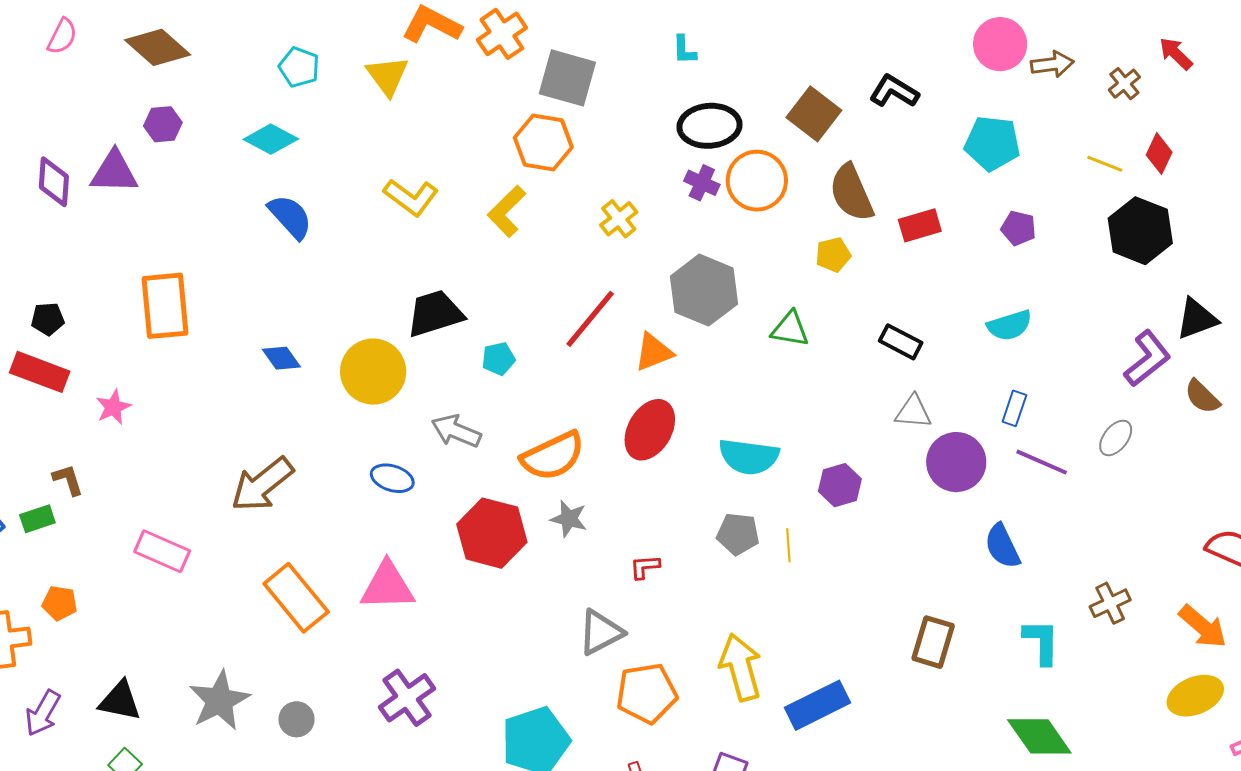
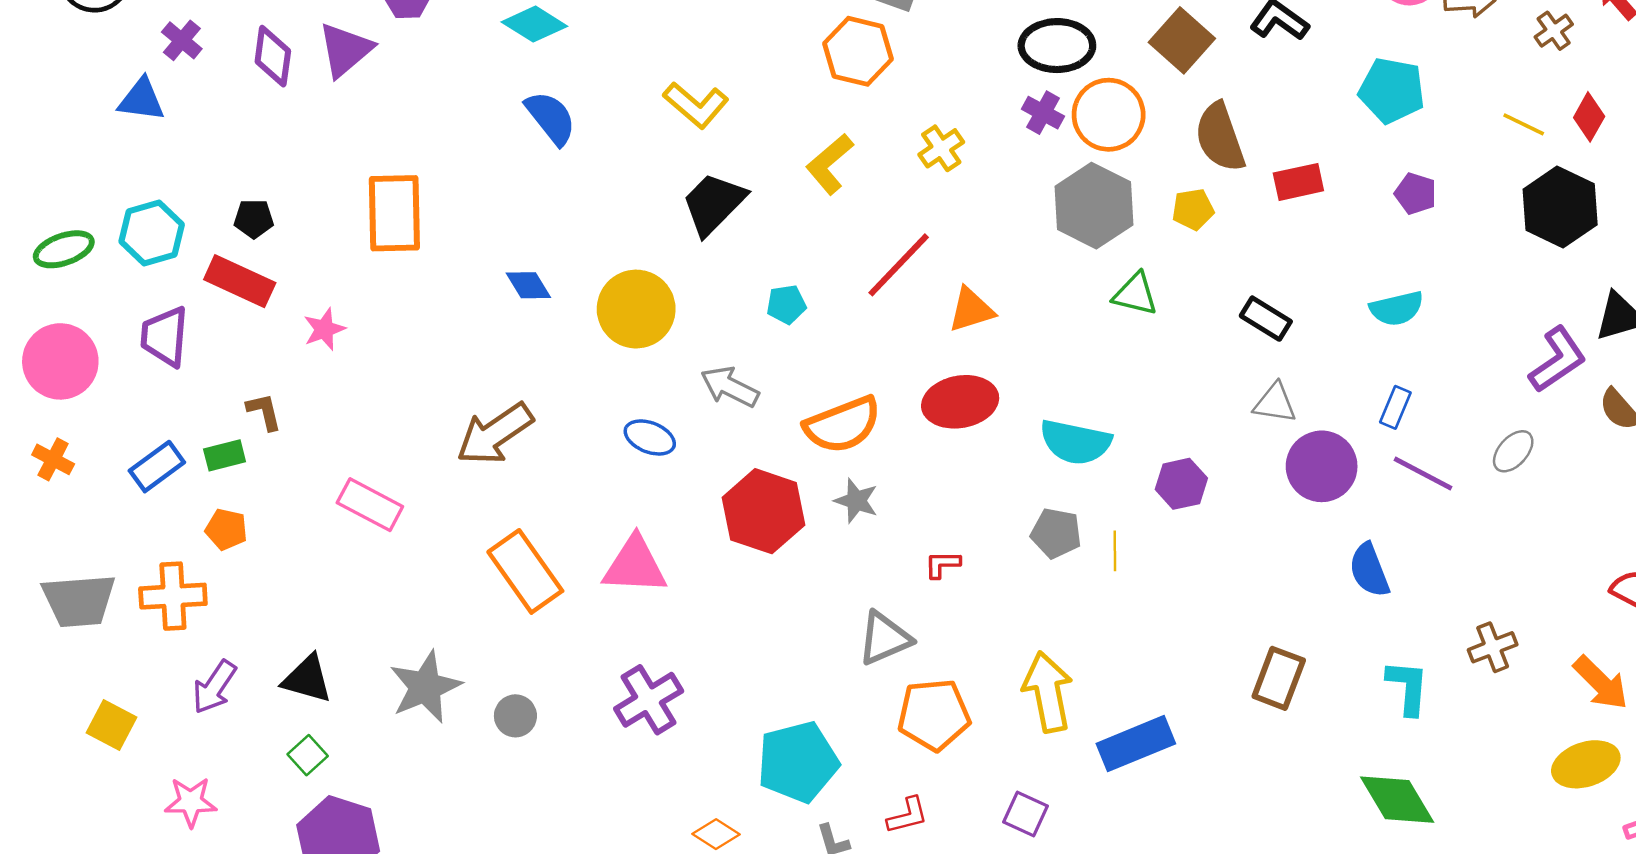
purple triangle: (114, 172) -> (345, 50), turned -46
yellow L-shape: (507, 211) -> (830, 164), moved
gray hexagon: (704, 290) -> (1094, 206), moved
black trapezoid: (435, 313) -> (714, 204), moved, turned -32
red ellipse: (650, 430) -> (960, 402), turned 46
orange pentagon: (60, 603) -> (226, 529), moved

